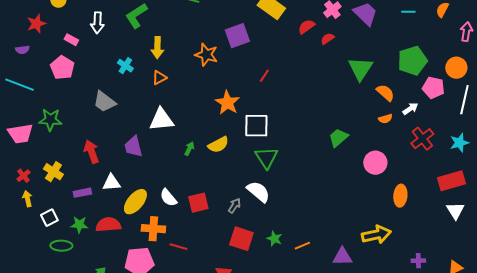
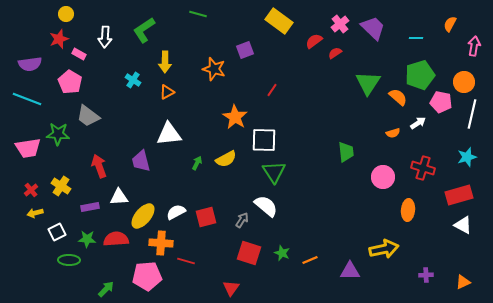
cyan line: (408, 12) -> (416, 38), moved
red star: (36, 24) -> (59, 39), moved
purple square: (237, 36) -> (245, 50), size x0.7
purple semicircle: (22, 50) -> (30, 64), size x1.6
orange semicircle: (385, 93) -> (398, 97), moved
gray trapezoid: (104, 102) -> (88, 116), moved
green trapezoid: (338, 138) -> (346, 152), turned 125
red cross: (422, 139) -> (423, 168), moved, turned -35
white semicircle: (168, 198) -> (176, 212), turned 102
yellow arrow: (27, 199) -> (35, 213), turned -91
white triangle: (455, 211) -> (463, 225), turned -30

